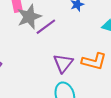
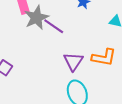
purple line: (46, 27) -> (54, 26), turned 75

